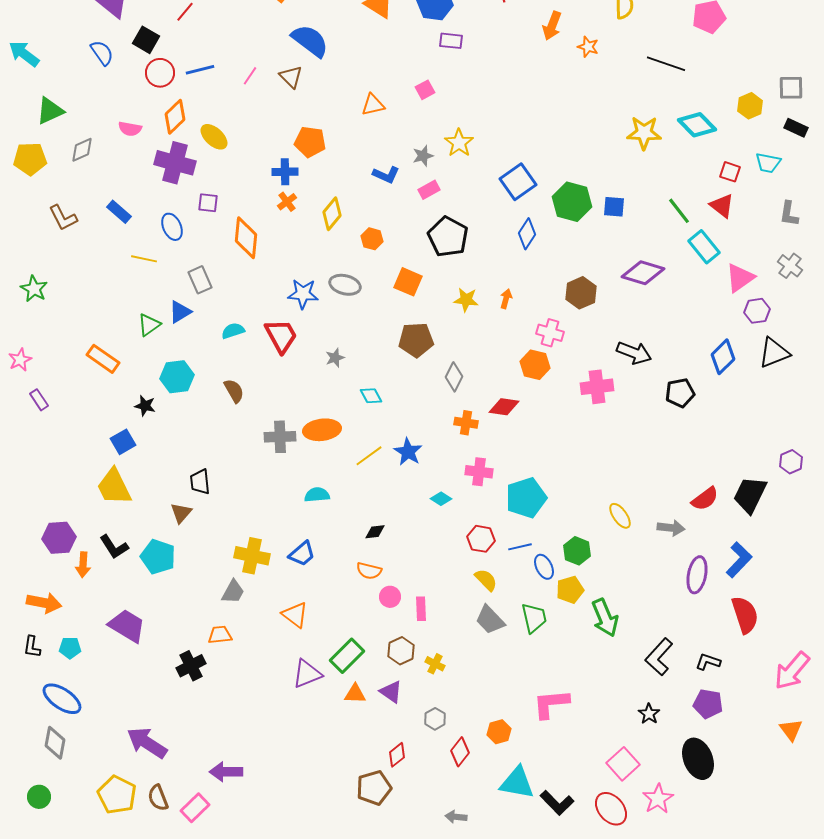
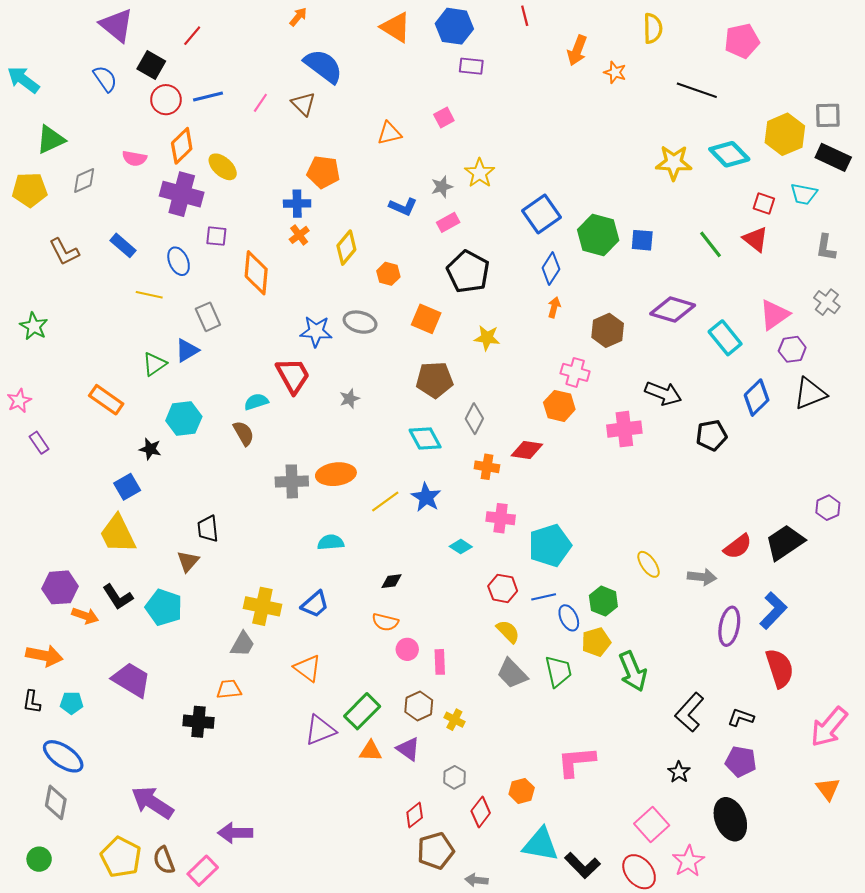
yellow hexagon: (750, 106) -> (785, 134), size x1.5
black rectangle: (796, 128) -> (833, 157), size x1.4
cyan rectangle: (704, 247) -> (725, 338), moved
orange arrow: (506, 299) -> (554, 307), moved
cyan semicircle: (233, 331) -> (256, 402), moved
cyan diamond: (371, 396) -> (425, 438), moved, size x1.4
black trapezoid: (750, 495) -> (785, 542), turned 30
orange arrow: (83, 565) -> (85, 616), turned -75
black cross: (191, 666) -> (198, 722), turned 32
brown pentagon: (374, 788) -> (436, 851), moved

